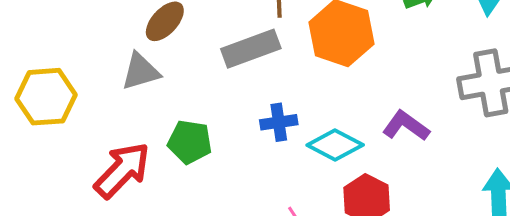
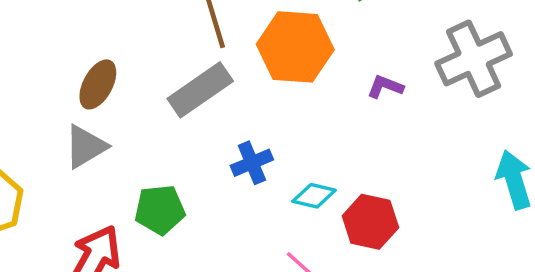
purple L-shape: (406, 126) -> (385, 87), moved, size x0.7
cyan diamond: (335, 145) -> (314, 196), moved, size x0.7

